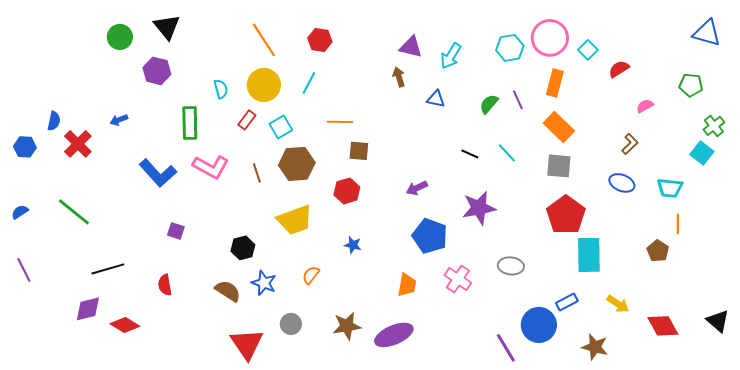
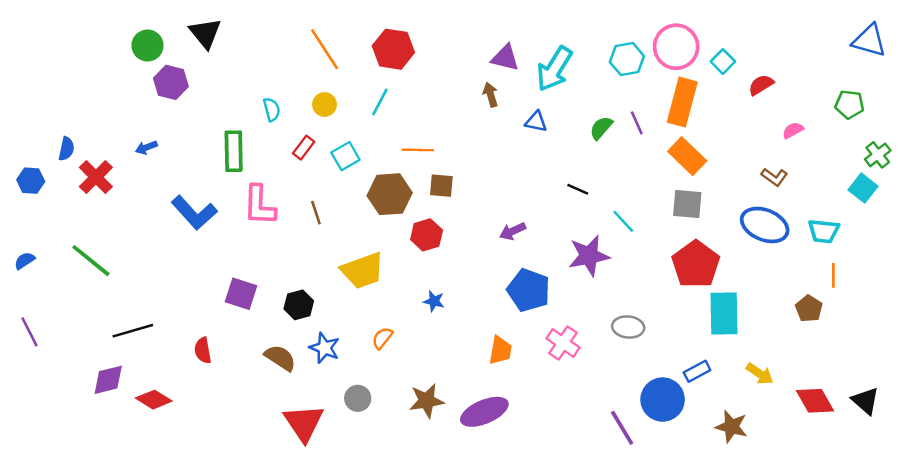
red hexagon: (320, 40) -> (393, 49), size x1.4
cyan arrow: (451, 56) -> (554, 69), size x1.4
purple hexagon: (157, 71) -> (171, 82), moved
orange rectangle: (555, 83) -> (682, 102), size x1.4
yellow circle: (264, 85) -> (325, 104), size x0.6
brown L-shape: (630, 144) -> (774, 177), turned 80
cyan line: (507, 153) -> (623, 221), moved
brown hexagon: (297, 164) -> (390, 194), moved
pink L-shape: (211, 167) -> (259, 205), turned 63
blue ellipse: (622, 183) -> (765, 225), size x1.5
purple square: (176, 231) -> (241, 294), moved, size x1.5
black triangle: (718, 321) -> (865, 401), moved

